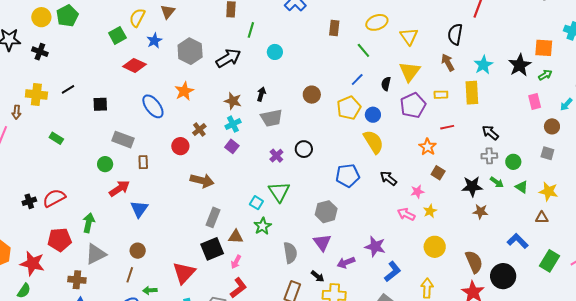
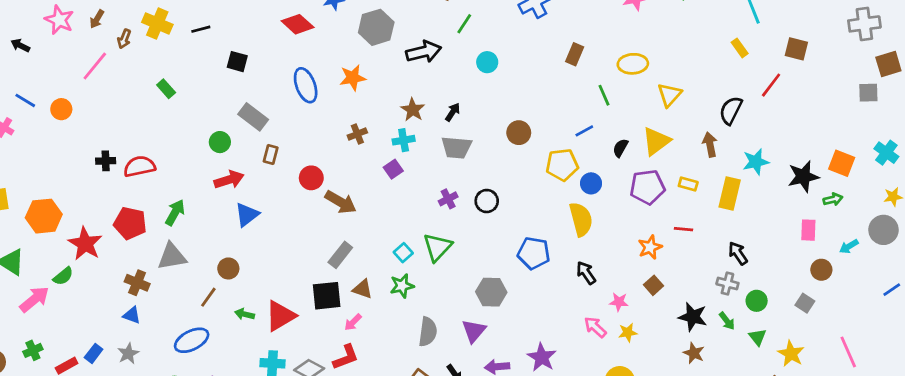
red circle: (180, 146) -> (311, 178), moved
green arrow: (150, 290) -> (244, 314), moved

